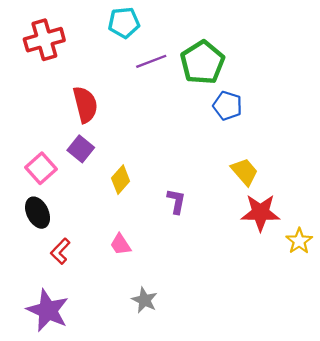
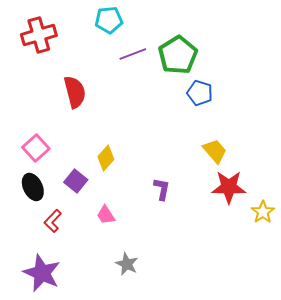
purple square: (81, 149) -> (76, 181), moved
purple L-shape: (176, 201) -> (162, 189), moved

